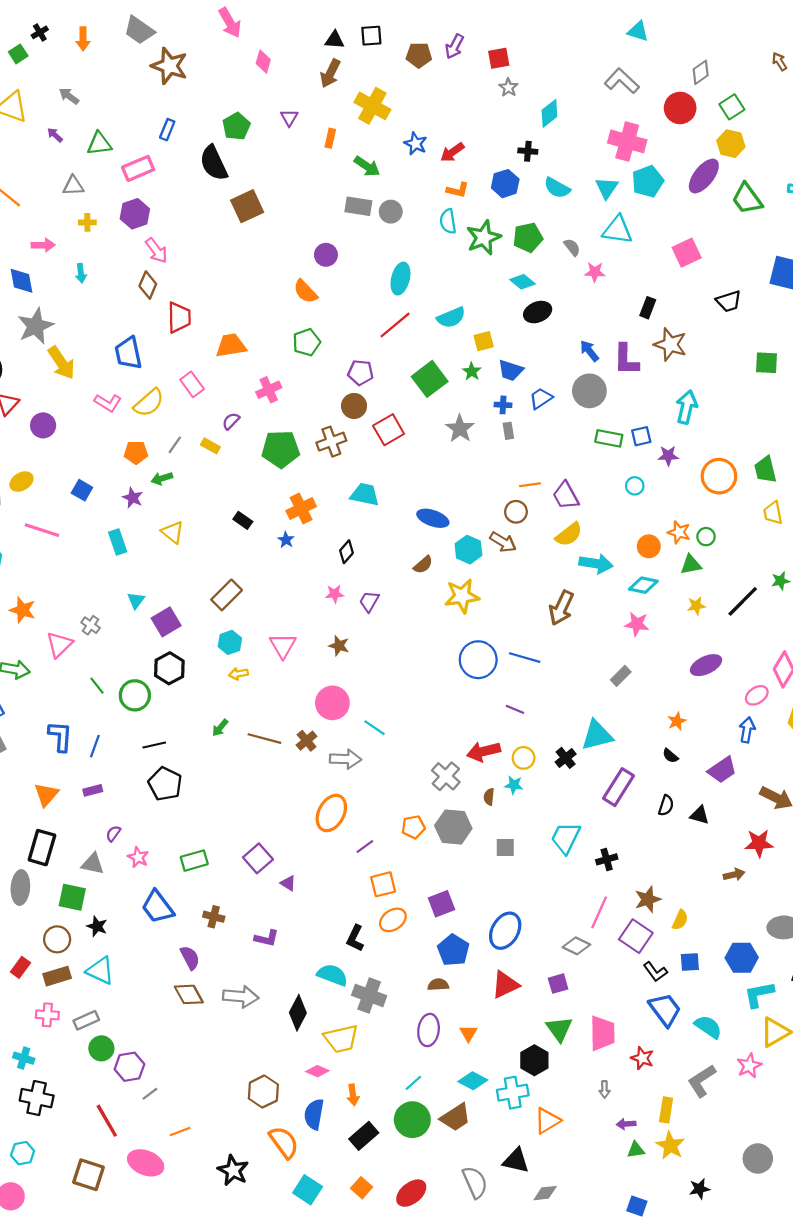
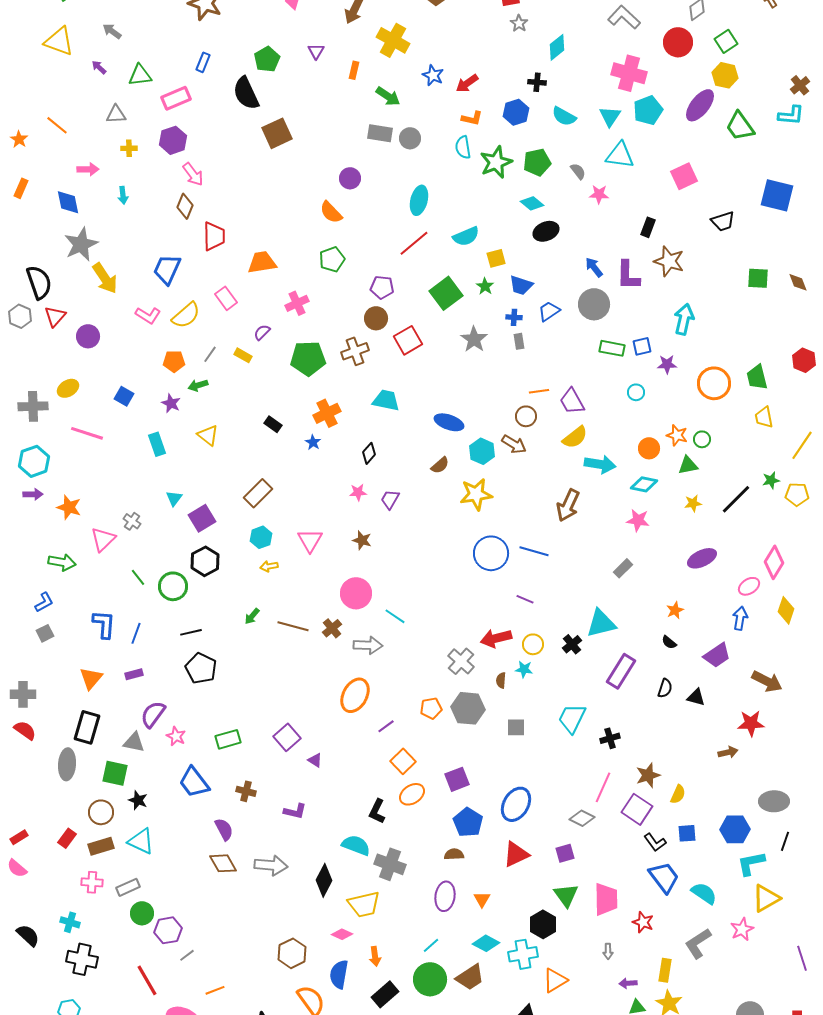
blue trapezoid: (128, 353) -> (167, 269), turned 36
purple semicircle: (113, 834) -> (153, 714), size x1.8
orange square: (383, 884) -> (403, 761), turned -30

